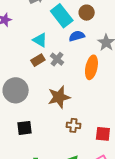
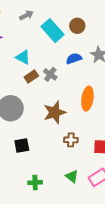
blue semicircle: (77, 36) -> (74, 59), moved
cyan triangle: (40, 40) -> (23, 57), moved
orange ellipse: (91, 67) -> (87, 99), moved

